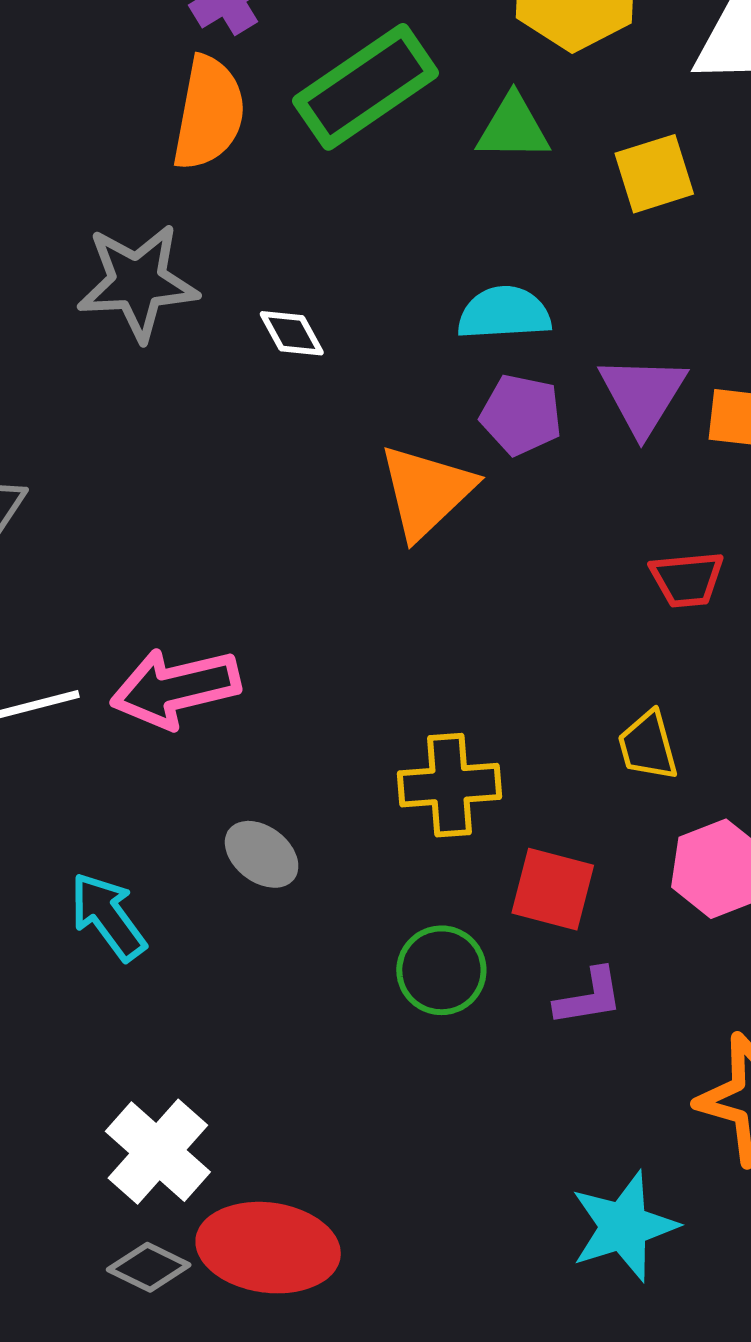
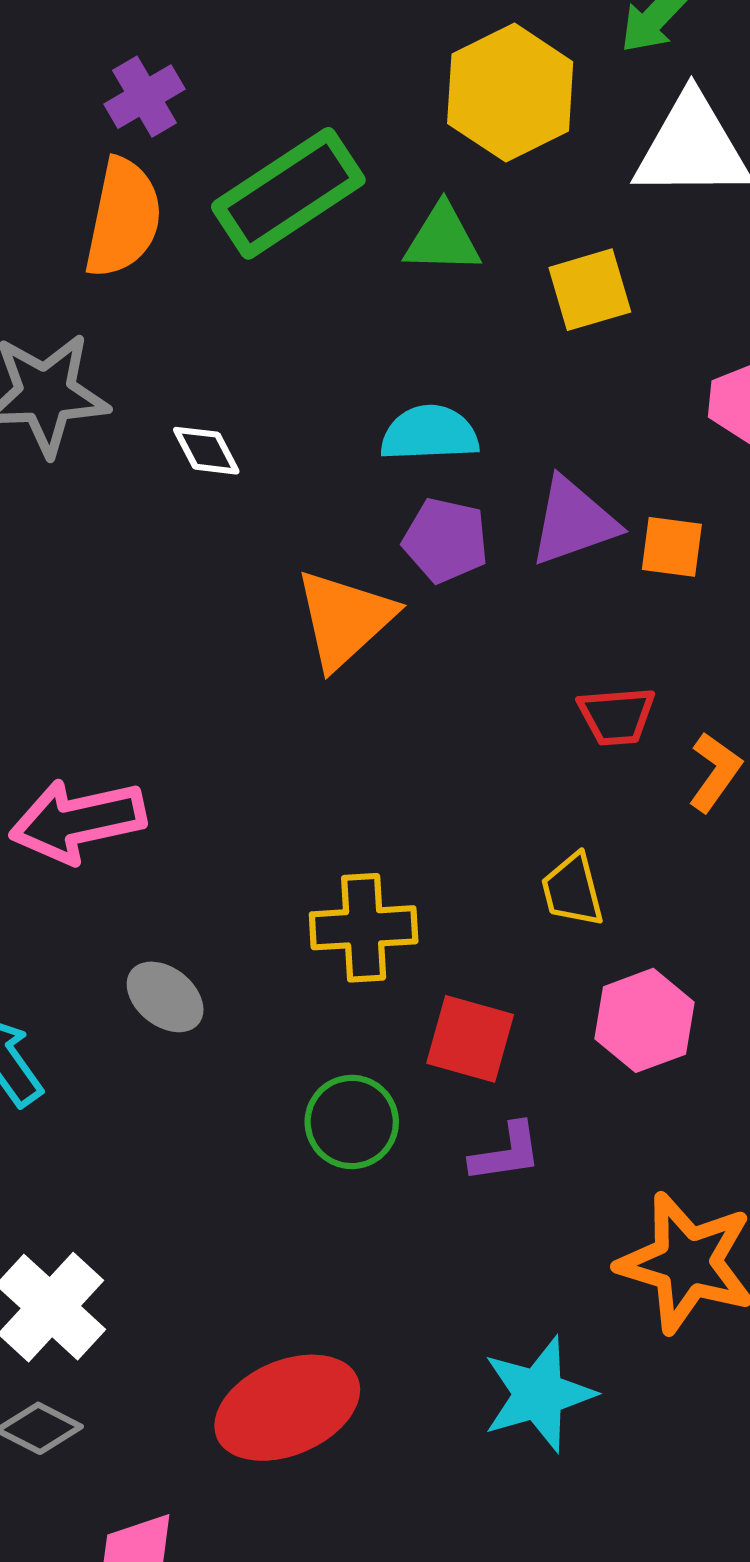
purple triangle: (643, 395) -> (573, 522), turned 38
red ellipse: (268, 1248) -> (287, 1408), moved, turned -32

